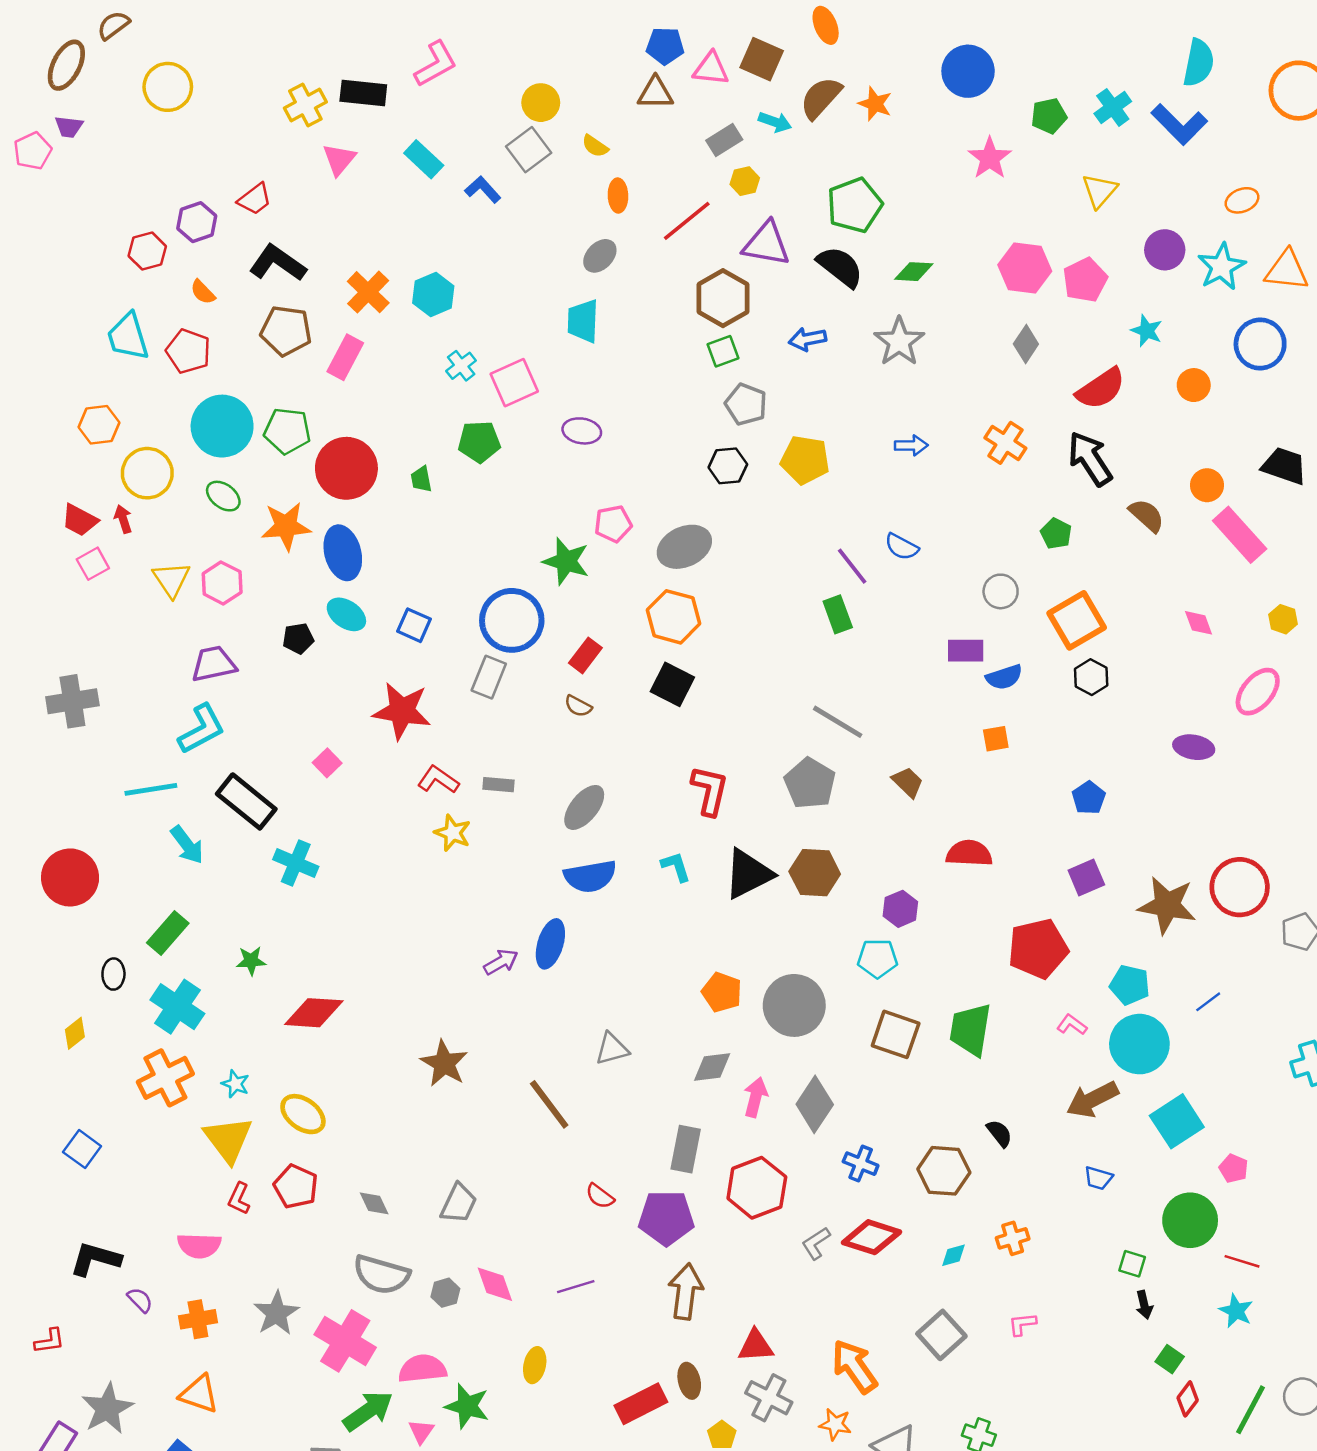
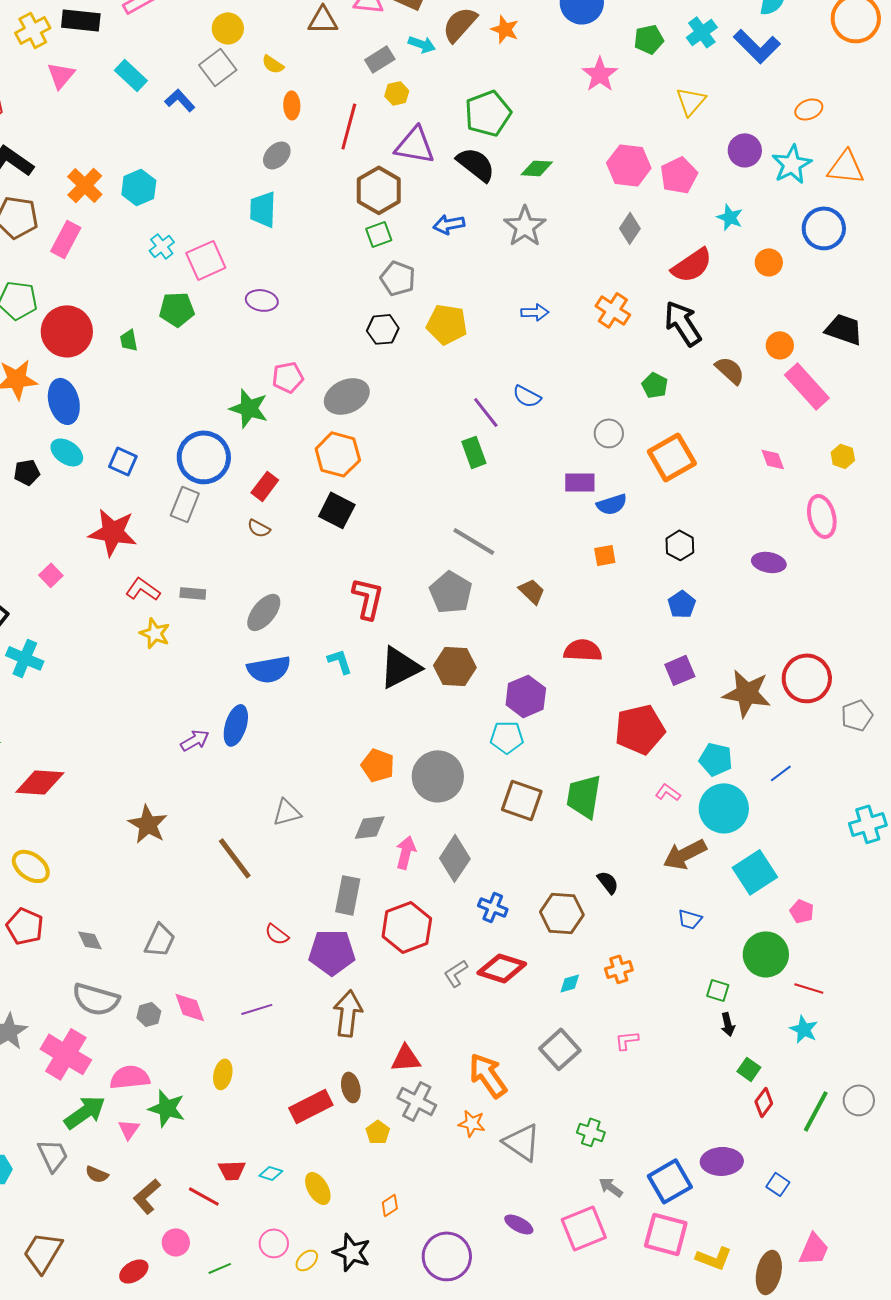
red line: (687, 221) -> (349, 126), turned -36
black hexagon: (1091, 677) -> (680, 545), moved
pink ellipse: (1258, 692) -> (822, 516), turned -54
purple hexagon: (900, 909) -> (526, 696), size x1.4

